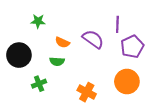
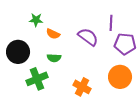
orange semicircle: (62, 42) -> (53, 34), moved
purple pentagon: (132, 47) -> (125, 44), turned 30
green cross: (39, 84) -> (37, 79), size x1.5

